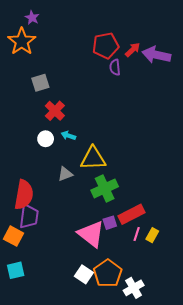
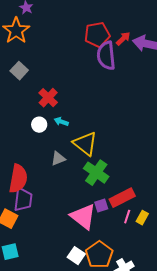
purple semicircle: (115, 67) -> (106, 56), size x1.8
gray square: (40, 83) -> (19, 71), moved, turned -30
yellow triangle: (93, 158) -> (85, 144), turned 40
green cross: (105, 188) -> (96, 173), turned -30

